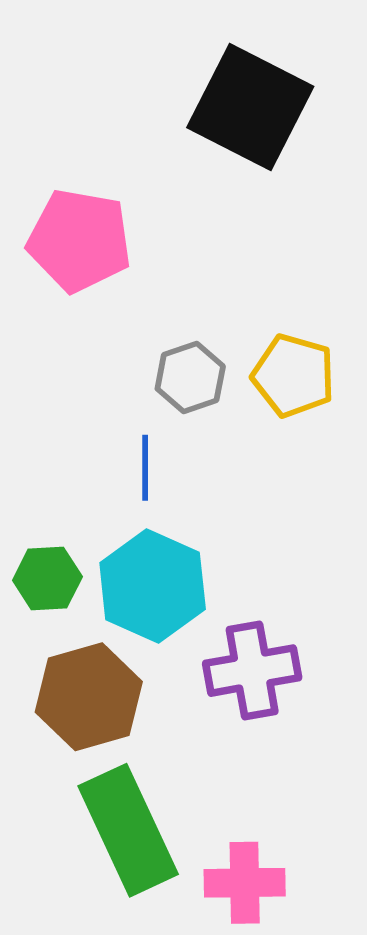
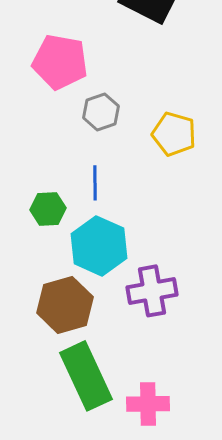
gray hexagon: (190, 378) -> (101, 112), moved
green hexagon: (47, 578) -> (48, 209), moved

